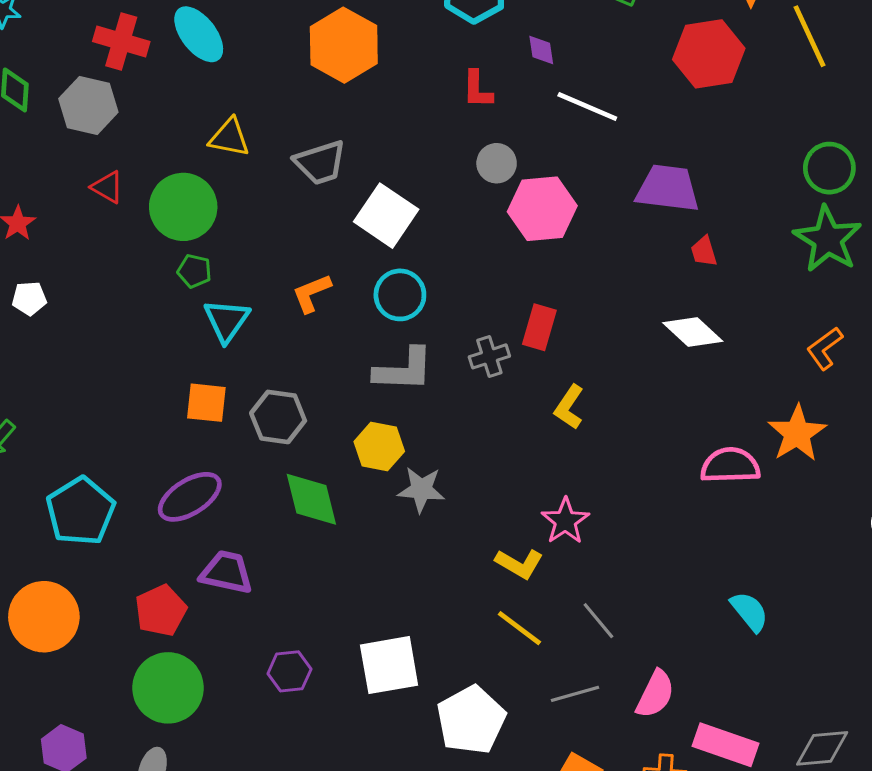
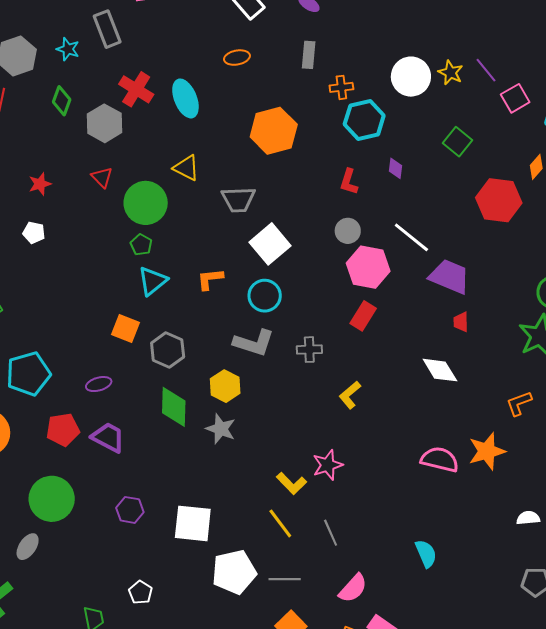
white line: (587, 106) -> (411, 237), moved
red rectangle: (539, 327) -> (363, 316), moved
gray star: (421, 489) -> (221, 429), moved
purple ellipse: (190, 497) -> (99, 384), size x0.6
red pentagon: (161, 610) -> (63, 430), moved
gray line: (575, 694) -> (285, 579), moved

